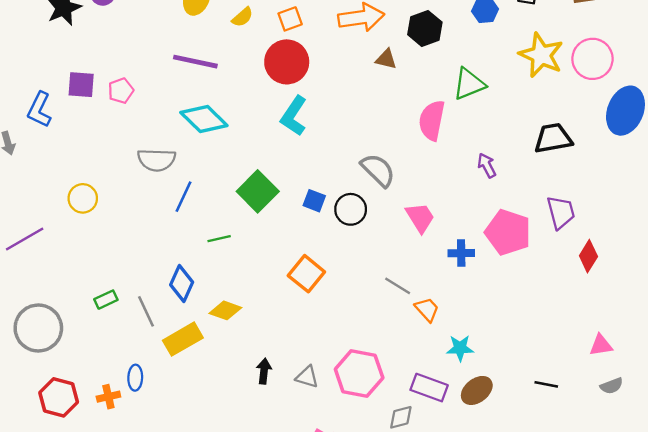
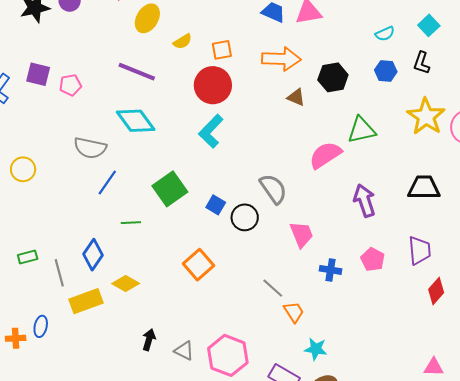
pink semicircle: (432, 120) -> (325, 155), turned 36
purple arrow: (487, 165) -> (365, 201), size x1.5
pink pentagon: (508, 232) -> (373, 259), size x0.6

